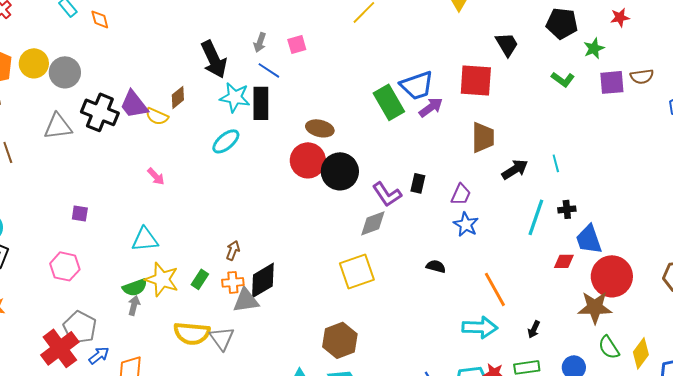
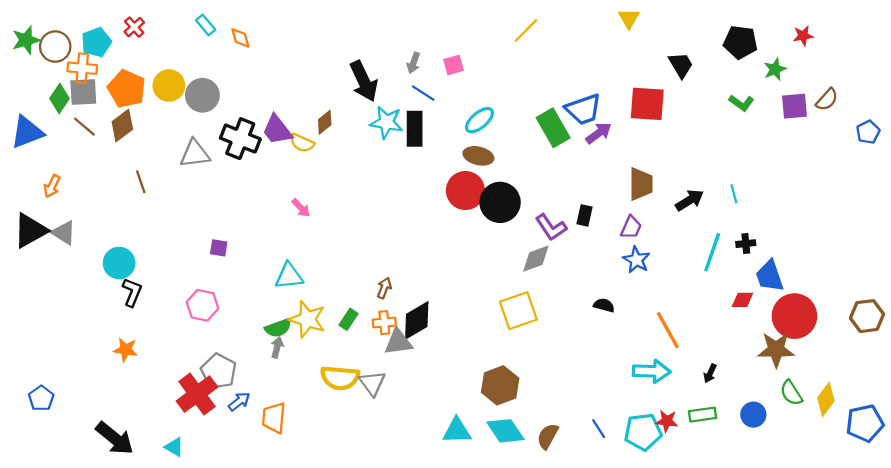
brown semicircle: (642, 76) -> (827, 100), turned -40
brown trapezoid: (483, 137) -> (641, 184), moved
cyan ellipse: (226, 141) -> (479, 120), moved

